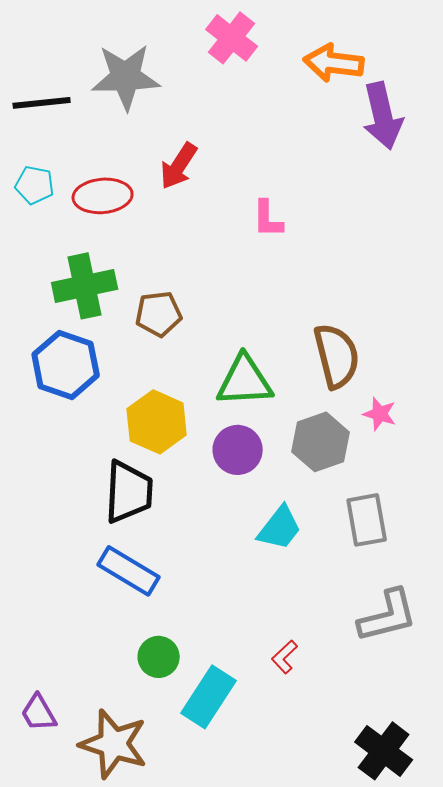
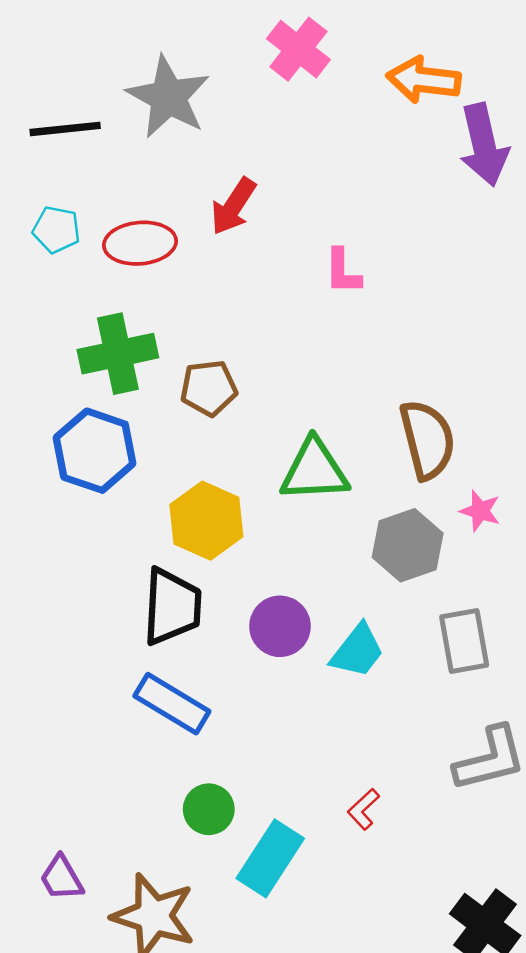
gray star: (126, 77) -> (168, 97), turned 30
purple circle: (238, 450) -> (280, 626), moved

